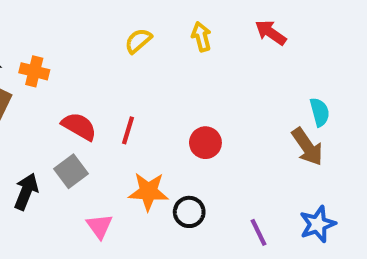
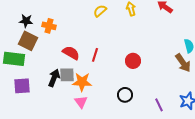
gray square: (71, 171) -> (67, 75), turned 35
black arrow: (26, 192) -> (54, 78), moved
orange star: (148, 192) -> (82, 82), moved

